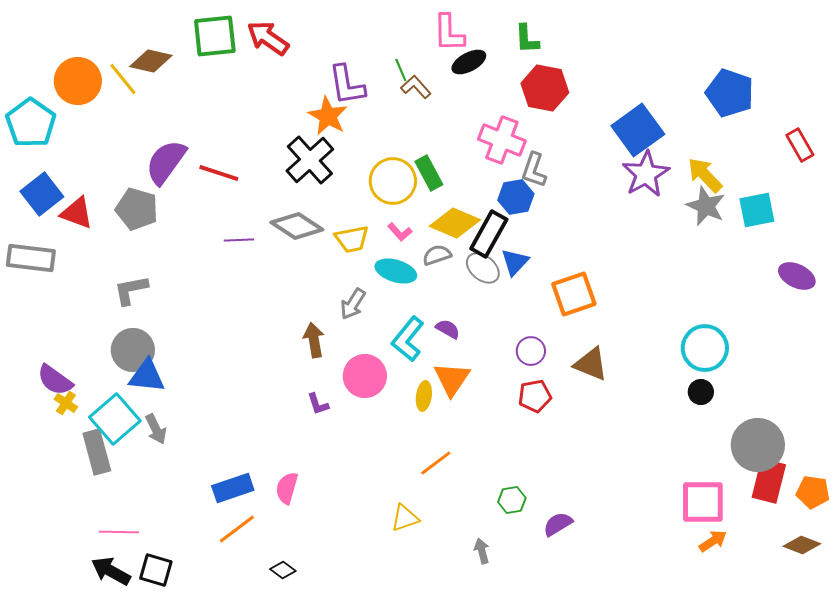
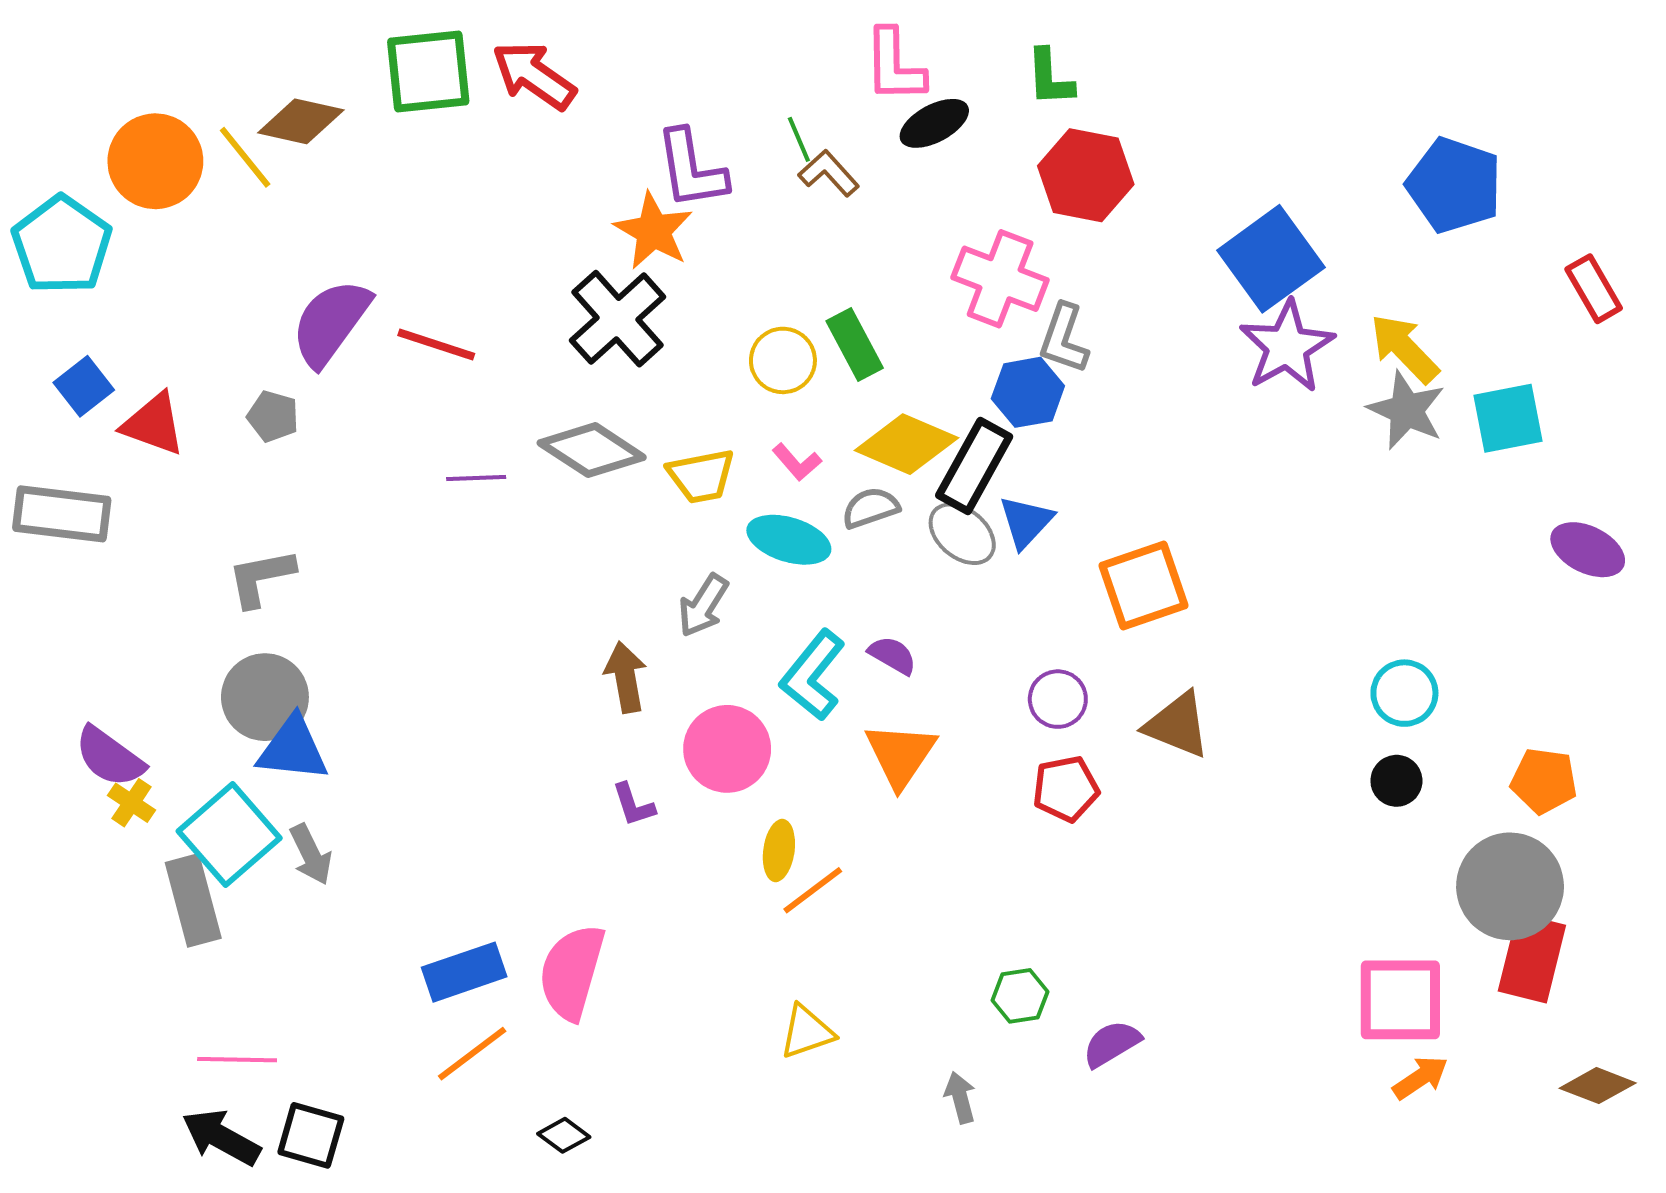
yellow circle: (393, 181) -> (783, 360), size x0.7
blue square: (42, 194) -> (84, 386), size x0.7
gray pentagon: (137, 209) -> (273, 416), size x0.6
cyan circle: (705, 348) -> (1404, 693), size x0.7
yellow ellipse: (424, 396) -> (779, 850), moved
orange line: (436, 463) -> (813, 890), moved
pink semicircle: (287, 488) -> (572, 972), size x1.5
orange pentagon: (813, 492) -> (1544, 781), moved

